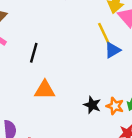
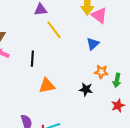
yellow line: (104, 35) -> (54, 30), moved
orange star: (115, 106) -> (101, 72), moved

